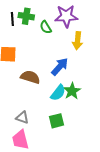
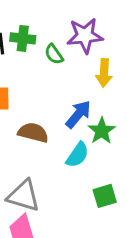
green star: (72, 91) -> (102, 131), moved
gray triangle: (22, 118) -> (24, 196), size x1.6
green square: (56, 121) -> (105, 196), moved

